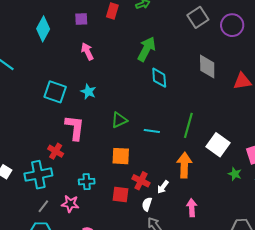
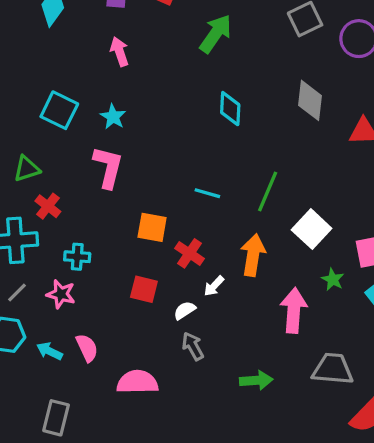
green arrow: (146, 49) -> (216, 34), moved
green triangle: (119, 120) -> (27, 169), moved
pink L-shape: (75, 128) -> (108, 167), moved
red cross: (141, 181) -> (190, 253), moved
cyan cross: (87, 182) -> (77, 257), moved
white semicircle: (147, 204) -> (185, 310), turned 32
pink arrow: (192, 208) -> (294, 310), moved, size x1.5

